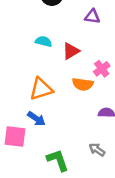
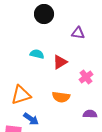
orange semicircle: (83, 84) -> (61, 97), moved
orange triangle: (41, 89) -> (21, 95), moved

